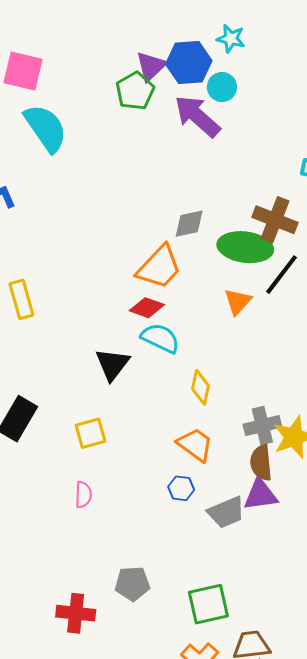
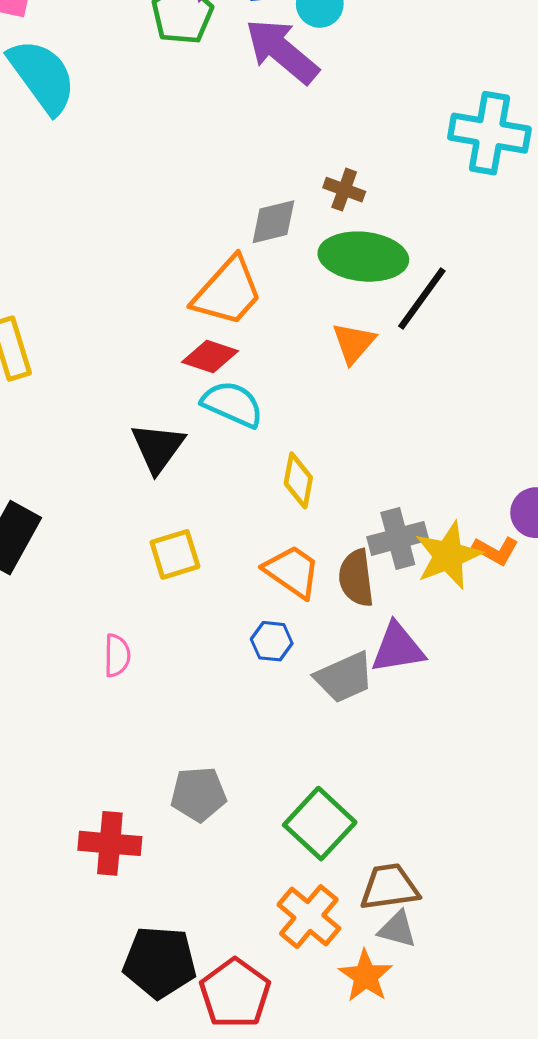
brown cross: (275, 220) -> (344, 190), moved, size x0.6
yellow square: (91, 433) -> (175, 554), moved
brown semicircle: (261, 463) -> (356, 578), moved
green square: (208, 604) -> (320, 824), turned -33

